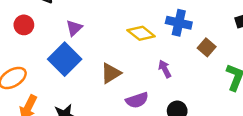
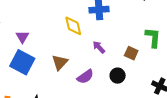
yellow diamond: (141, 33) -> (73, 26), turned 55
brown square: (207, 47) -> (131, 53), moved

